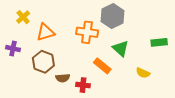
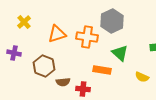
orange triangle: (45, 32) -> (57, 34), moved
orange rectangle: (102, 66) -> (102, 70), turned -30

